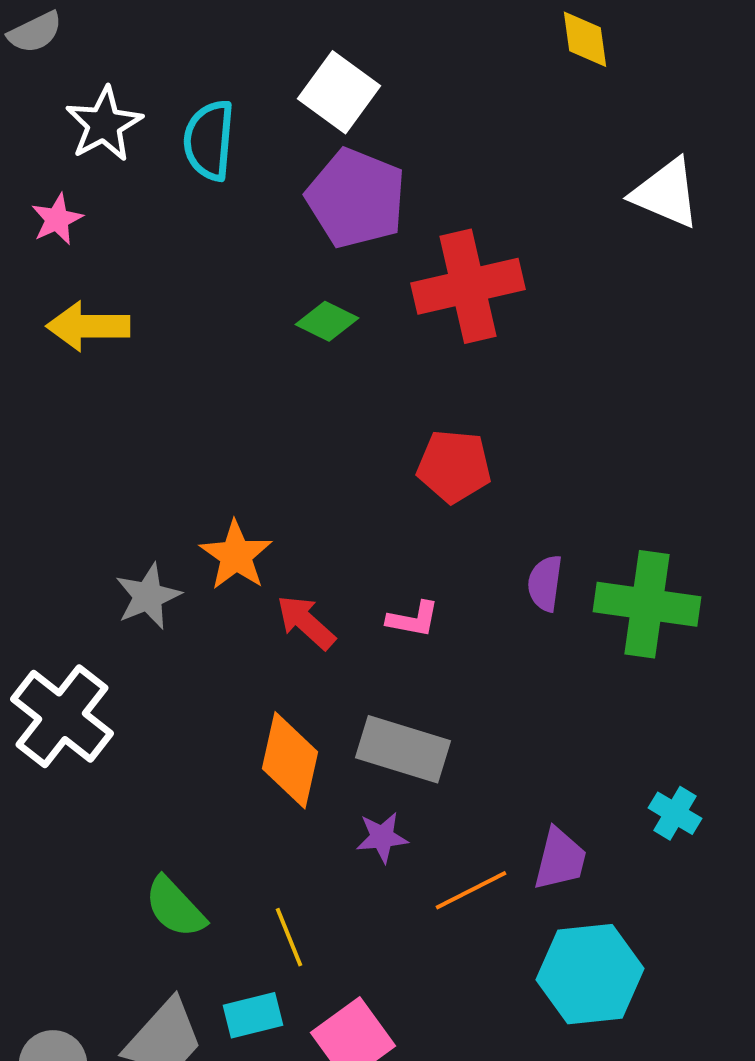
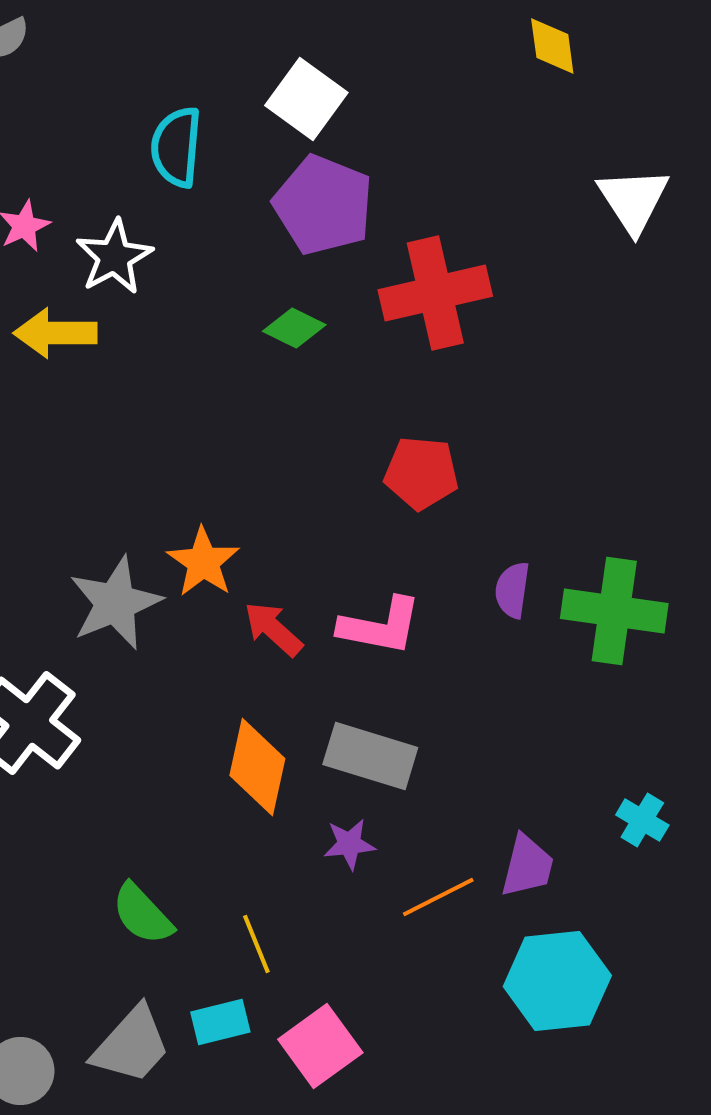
white star: (104, 124) -> (114, 257), moved
white triangle: (666, 193) -> (633, 200), turned 34
gray star: (148, 596) -> (115, 603), size x1.4
pink L-shape: (413, 619) -> (380, 626), size x1.6

